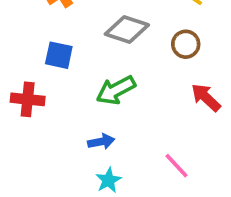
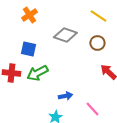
green arrow: (116, 90) -> (37, 73), moved
blue arrow: (101, 142) -> (65, 96), moved

